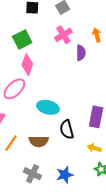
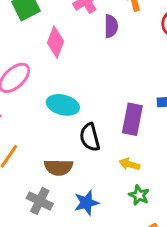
pink diamond: (27, 65) -> (56, 42), moved
brown semicircle: (39, 141) -> (58, 167), moved

